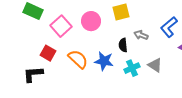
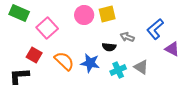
pink circle: (91, 21) -> (84, 15), moved
black semicircle: (123, 45) -> (109, 47), turned -80

